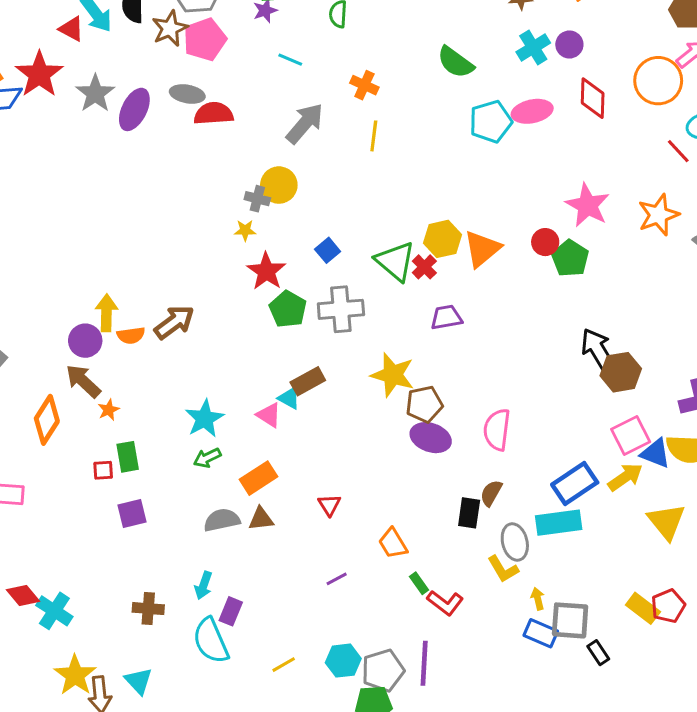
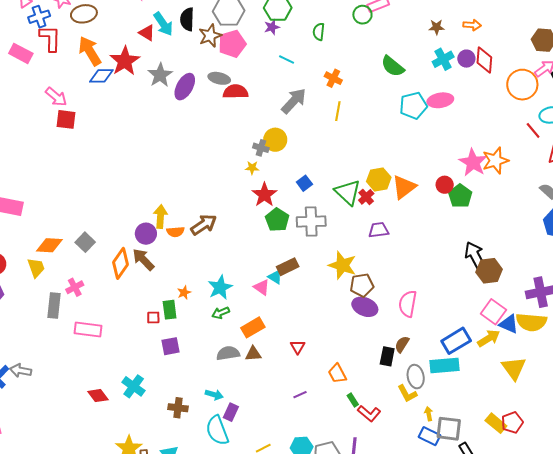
red diamond: (593, 98) -> (484, 60), moved
orange star: (658, 215) -> (495, 161), moved
orange star: (109, 410) -> (184, 293), moved
orange diamond: (47, 420) -> (121, 263), moved
pink square: (631, 436) -> (493, 312), turned -30
cyan arrow: (203, 585) -> (214, 395), turned -96
cyan cross: (54, 611) -> (134, 386), moved

